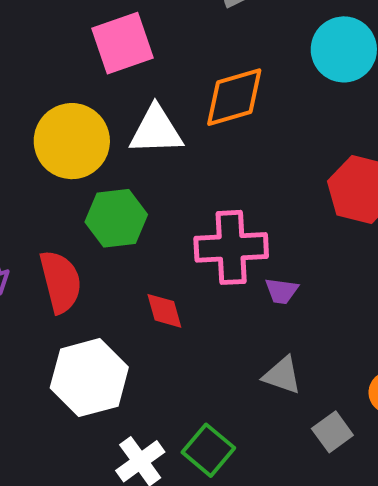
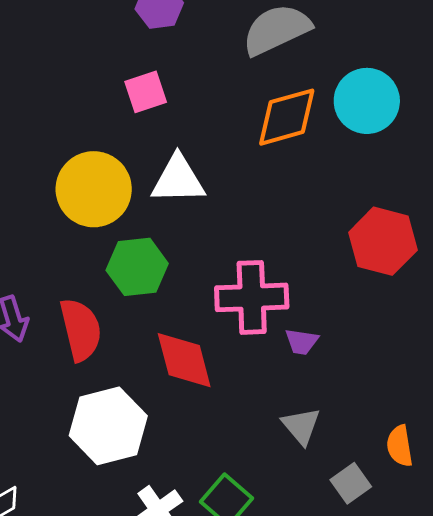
pink square: (123, 43) -> (146, 92), size x0.7
orange diamond: (234, 97) -> (287, 117), moved
red diamond: (164, 311) -> (184, 360), size x1.6
gray triangle: (282, 375) -> (301, 426), turned 30

